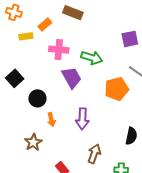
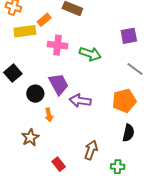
yellow rectangle: (26, 36) -> (25, 31), size x1.5
purple trapezoid: (72, 78) -> (59, 84), moved
orange pentagon: (117, 89) -> (124, 101), moved
purple arrow: (82, 119) -> (80, 101), moved, turned 95

